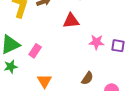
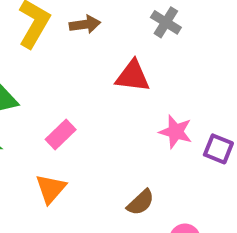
pink rectangle: (35, 51) -> (61, 134), moved

